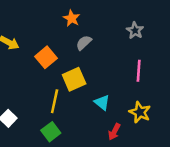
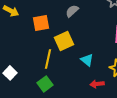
orange square: (46, 57) -> (41, 23), turned 30
red arrow: (114, 132) -> (97, 84), turned 56

